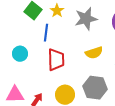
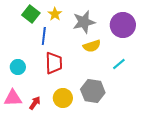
yellow semicircle: (94, 53) -> (92, 46), moved
cyan circle: (20, 54) -> (18, 67), moved

